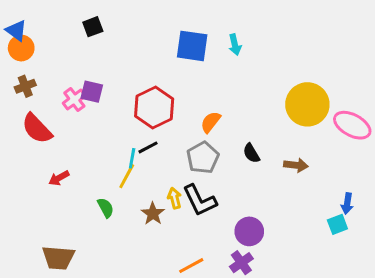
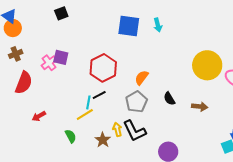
red semicircle: (37, 129) -> (24, 83), turned -115
yellow line: (127, 176) -> (85, 115), turned 30

